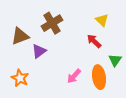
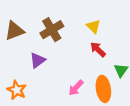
yellow triangle: (102, 20) -> (94, 26), moved
brown triangle: (20, 36) -> (14, 31), moved

